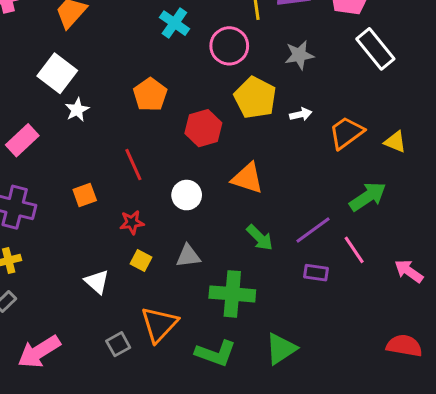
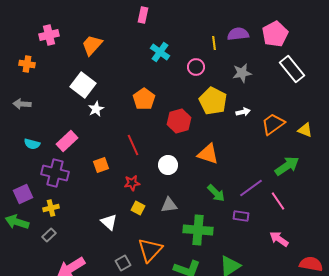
pink circle: (229, 46) -> (196, 67), size x0.7
pink rectangle: (22, 140) -> (67, 141), moved
pink arrow: (409, 271) -> (279, 239), moved
purple rectangle: (316, 273) -> (241, 216), moved

